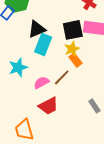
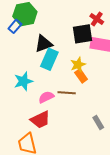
black square: (73, 30) -> (82, 34), moved
brown line: (62, 77) -> (67, 93), turned 48
red trapezoid: (48, 106) -> (40, 120), moved

